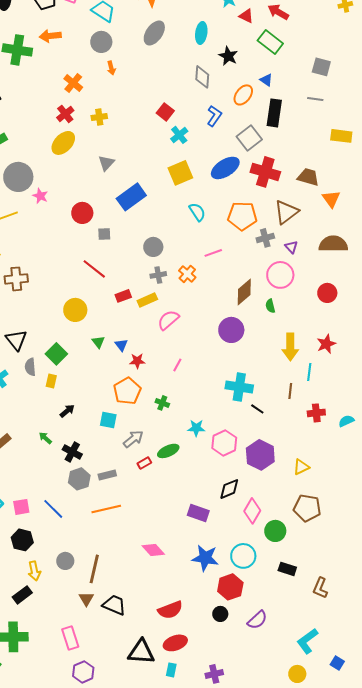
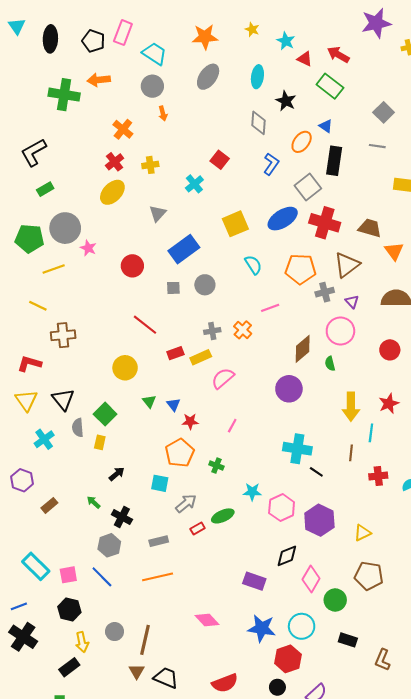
gray square: (321, 67) -> (384, 112), turned 30
cyan cross: (179, 135) -> (194, 184), moved
gray square: (104, 234) -> (173, 288), moved
gray circle: (153, 247) -> (205, 285), moved
gray hexagon: (79, 479) -> (109, 545), moved

